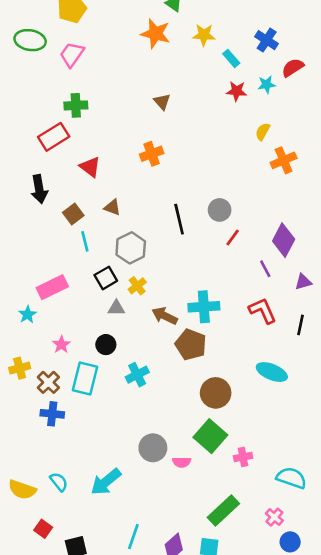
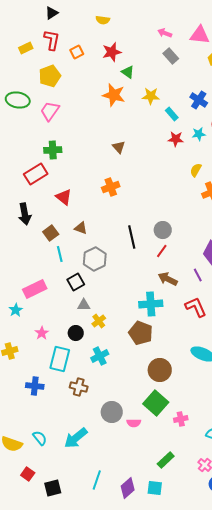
red line: (233, 237) -> (162, 251), moved
yellow cross: (137, 286) -> (99, 321), moved
brown arrow: (165, 316) -> (168, 279), moved
brown cross: (48, 382) -> (79, 387), moved, turned -30
green rectangle: (223, 511) -> (166, 460), size x0.7

